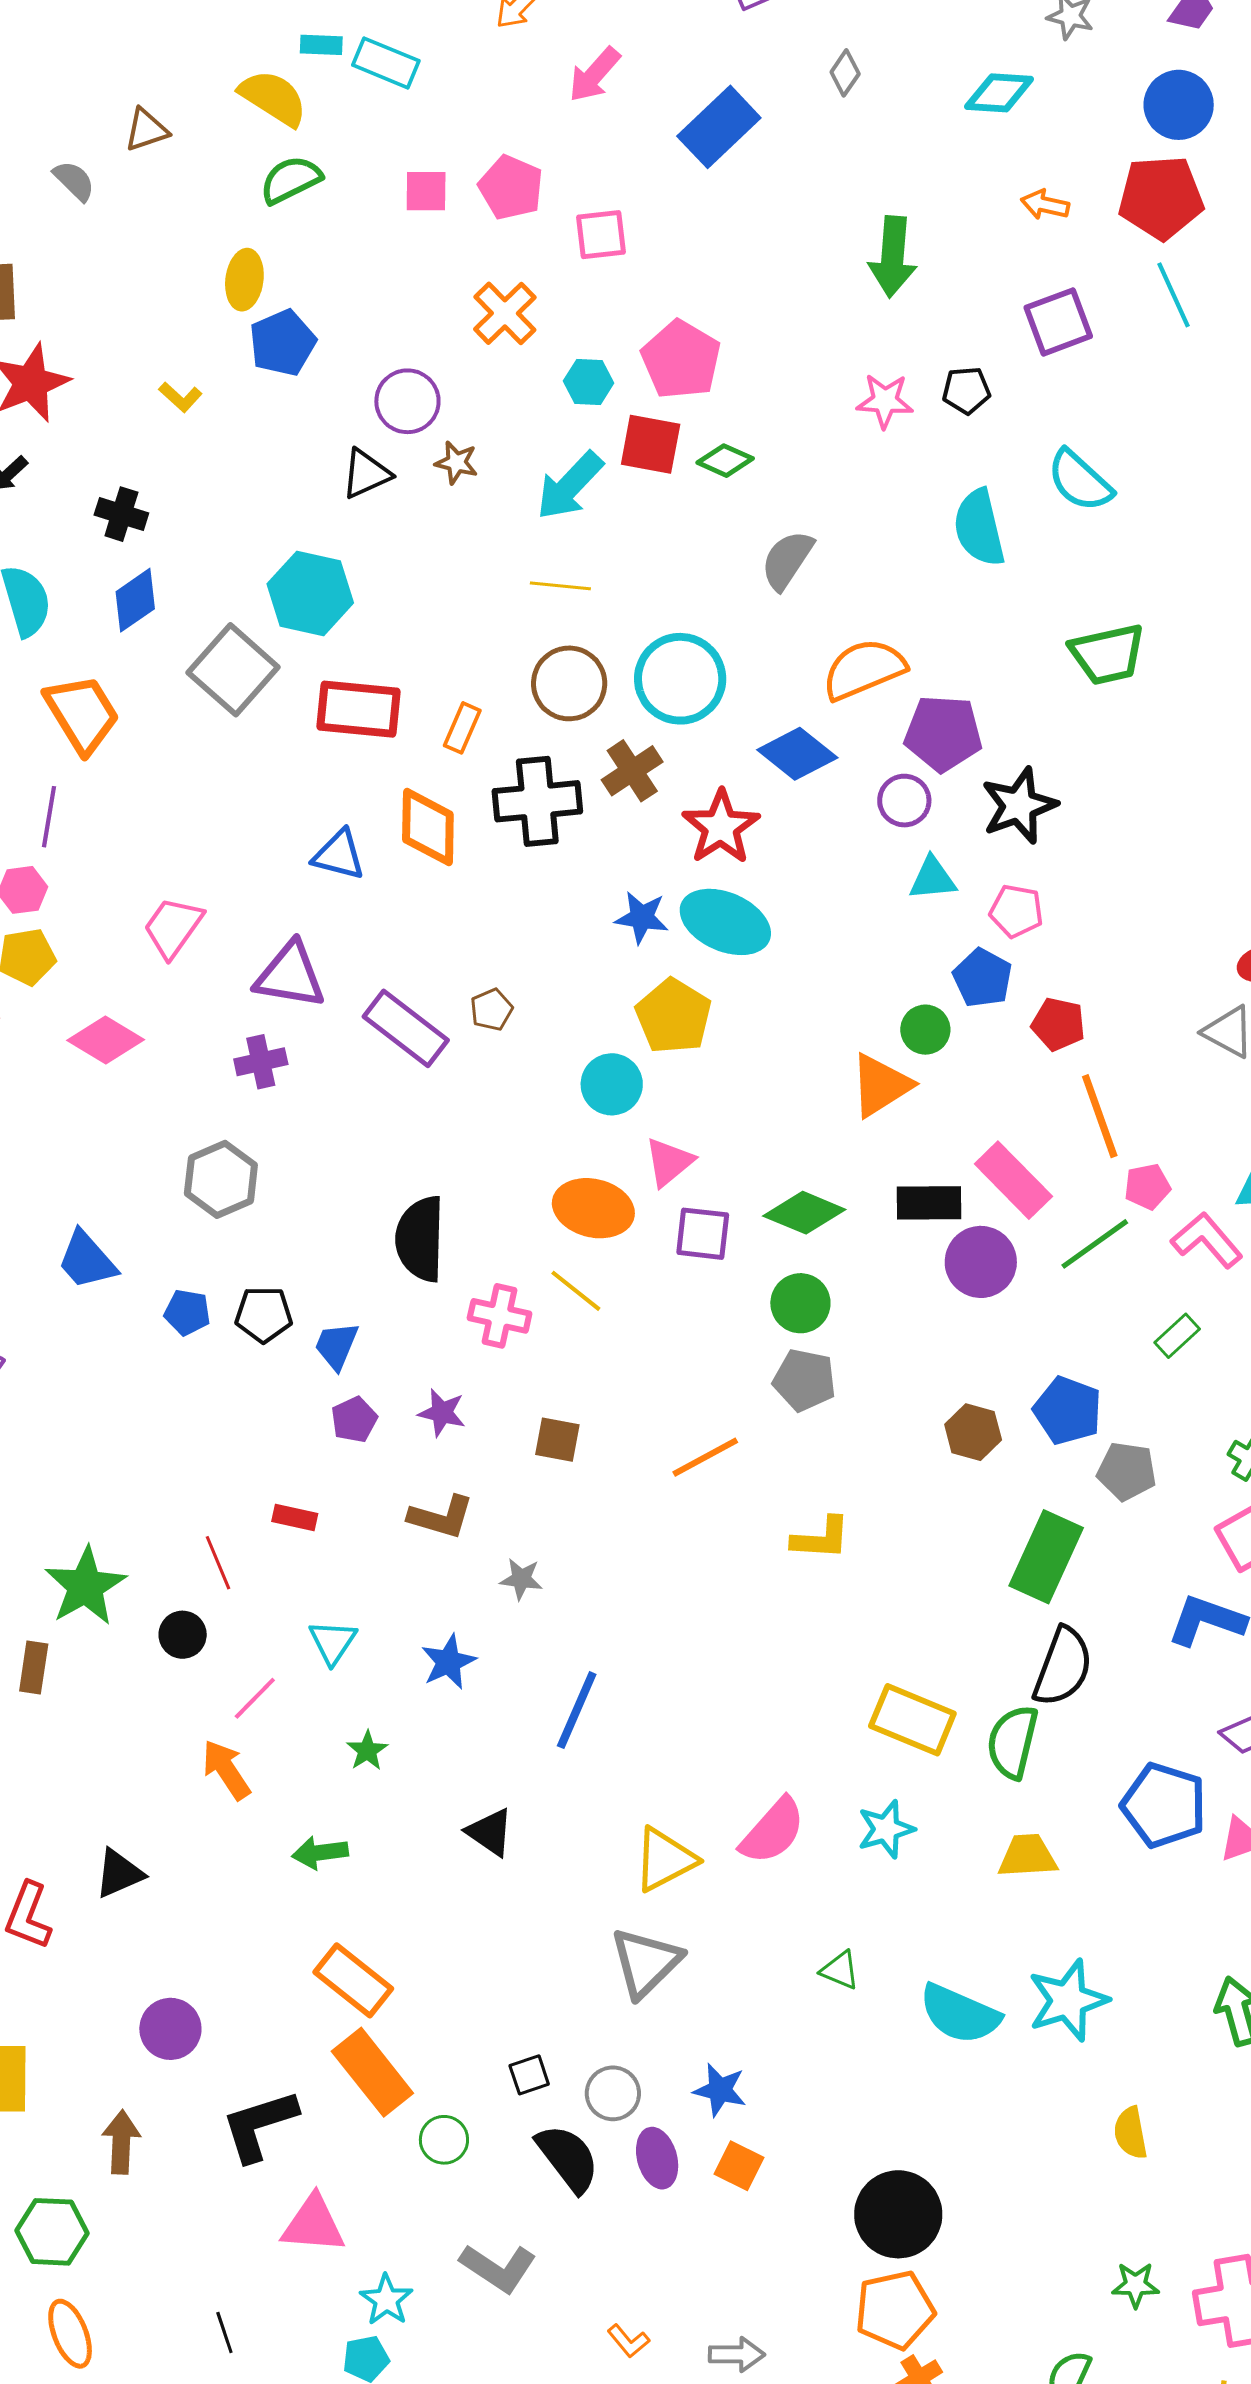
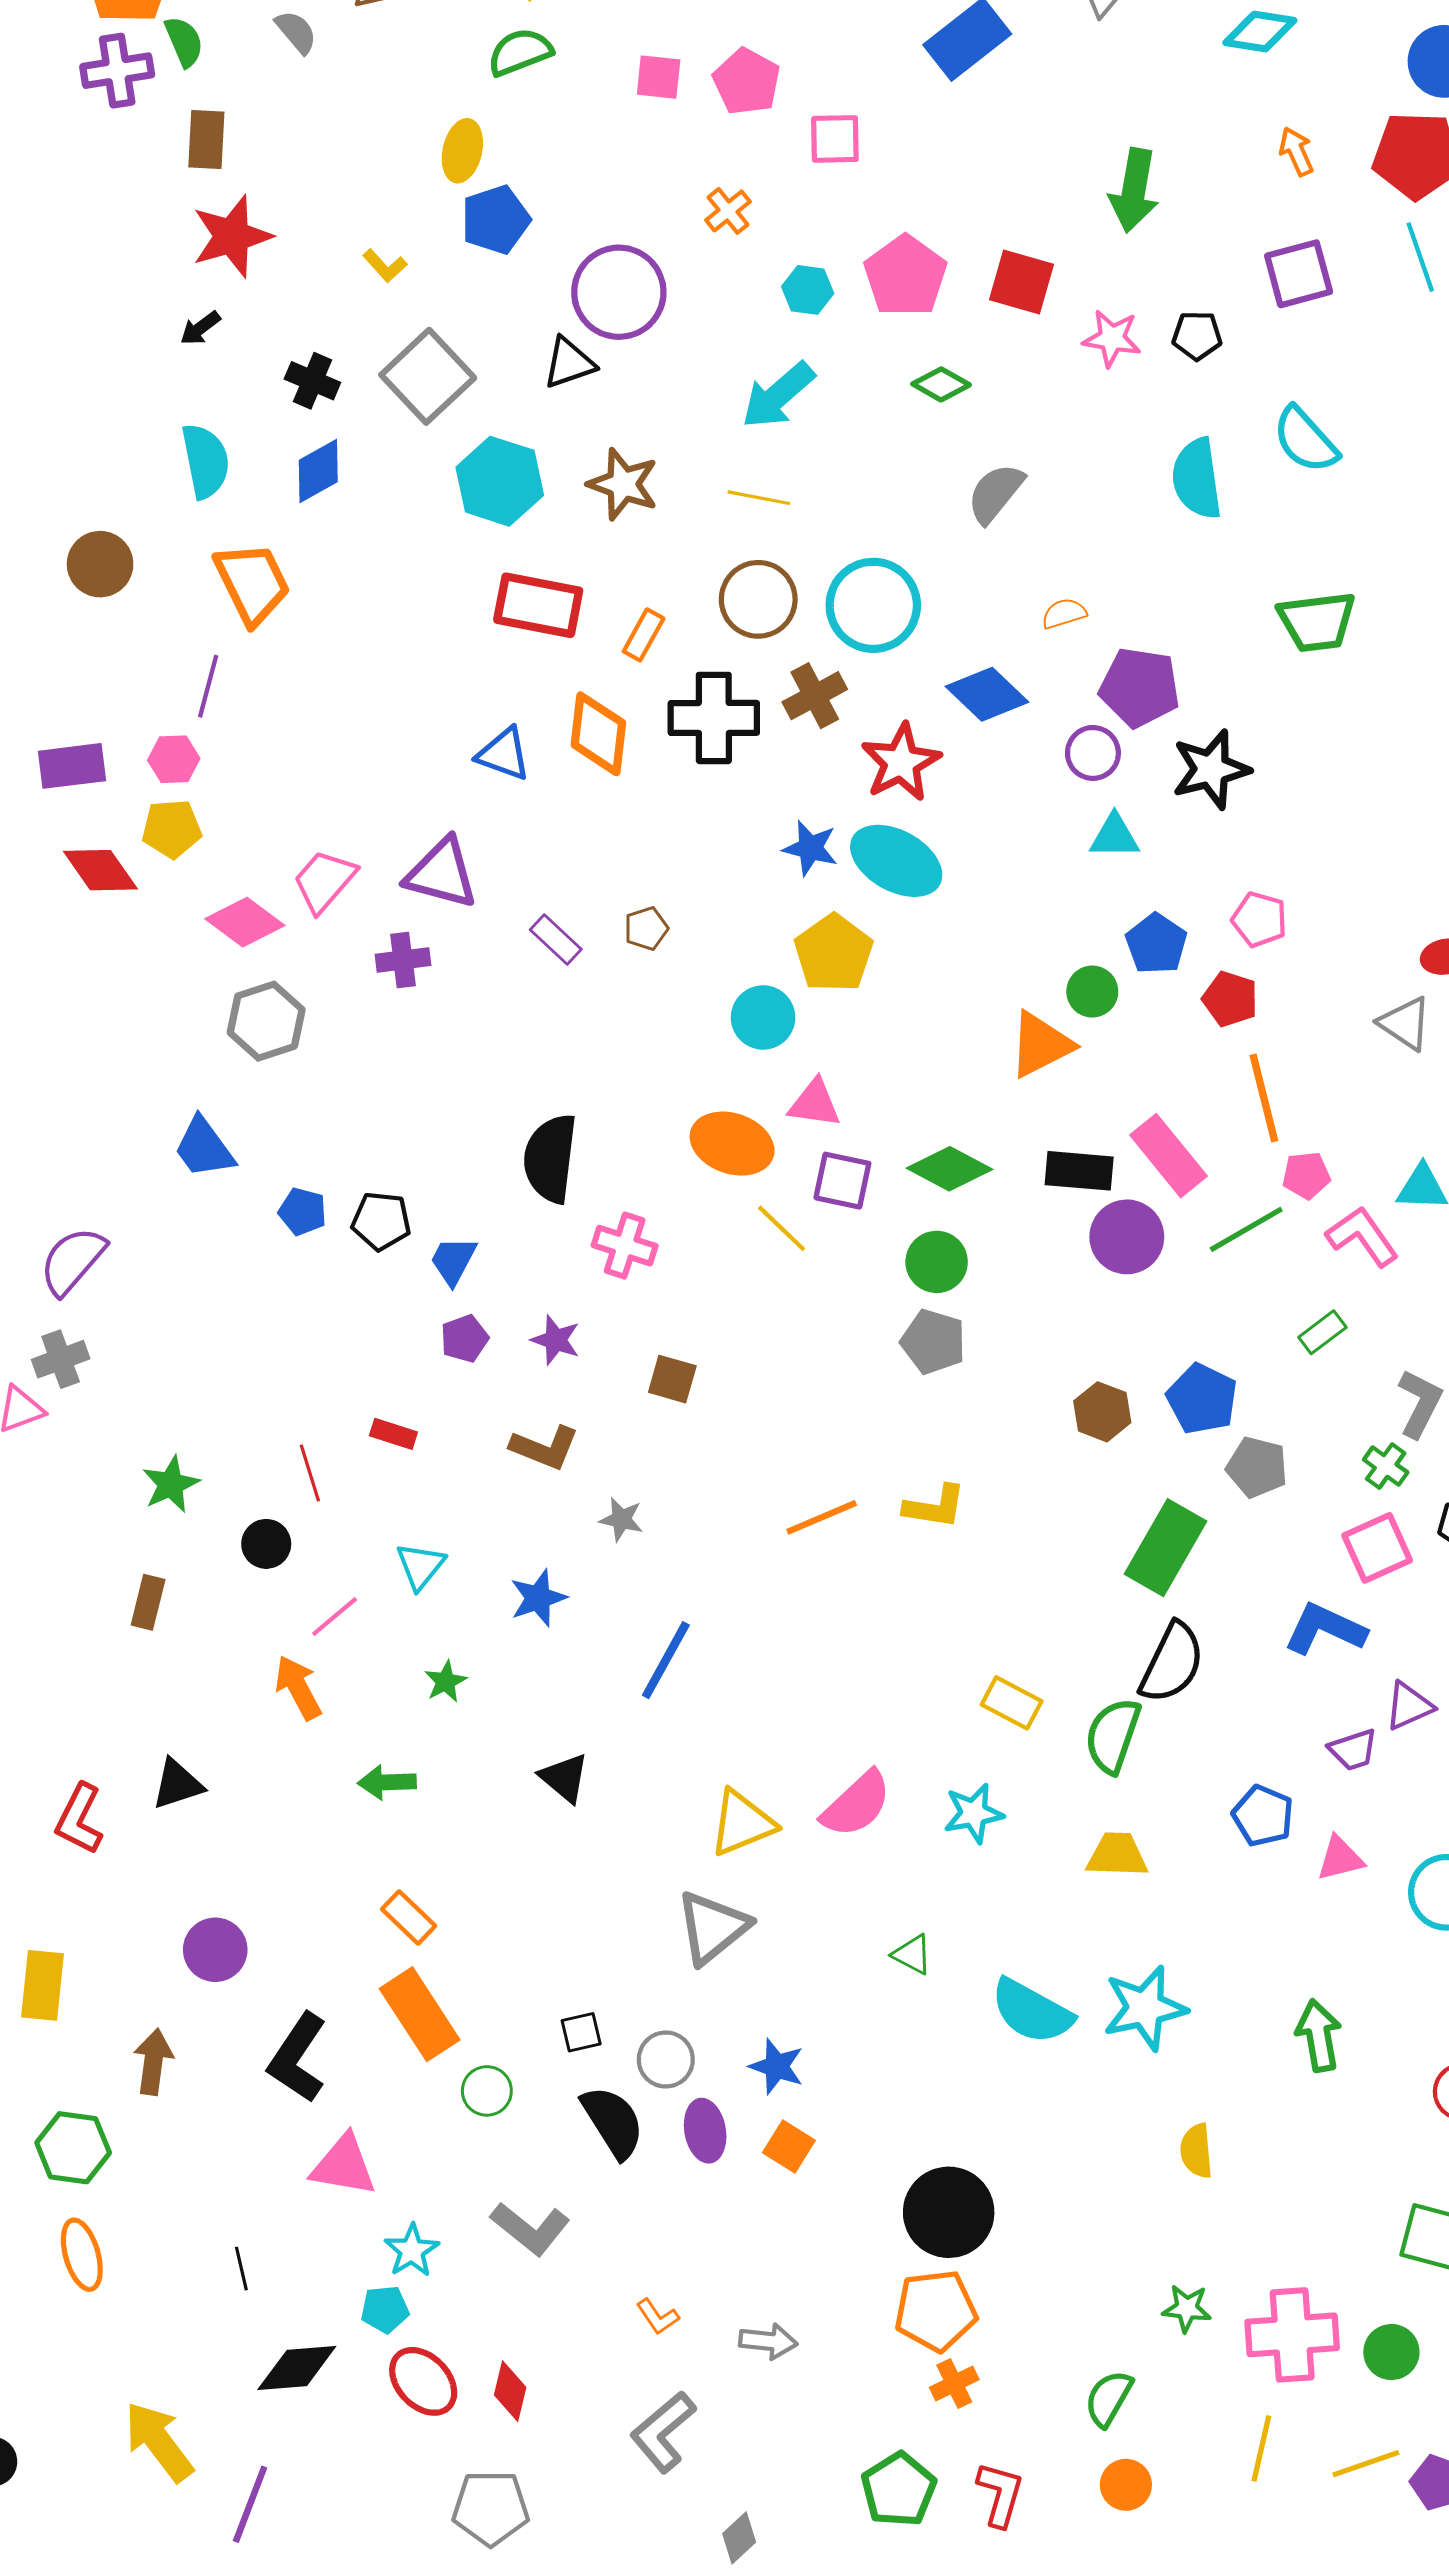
orange arrow: (1045, 205) -> (1296, 151), turned 48
orange cross: (505, 313) -> (728, 211), size x0.7
purple circle: (407, 401) -> (619, 292), size x1.4
red square: (651, 444) -> (1021, 282), moved
brown star: (456, 463) -> (623, 484), moved, size x1.6
orange semicircle: (864, 669) -> (1064, 613), size x0.5
gray square: (233, 670) -> (428, 376), moved
pink pentagon: (1016, 911) -> (1259, 919), moved
pink trapezoid: (173, 927) -> (324, 881), moved
purple rectangle: (406, 1028) -> (556, 940), size x0.6
pink triangle: (669, 1162) -> (815, 1103), turned 42
gray hexagon: (221, 1179) -> (266, 1021), moved
yellow line: (576, 1291) -> (782, 1228), moved
orange line: (705, 1457) -> (822, 1517), moved
green star: (85, 1586) -> (171, 1484), size x0.7
brown rectangle: (34, 1668) -> (148, 1602), moved
yellow rectangle: (912, 1720) -> (1012, 1703), size x0.7
blue pentagon: (1164, 1805) -> (1263, 1816), size x0.7
orange rectangle: (353, 1980) -> (409, 1917), size x0.7
black L-shape: (259, 2125) -> (298, 2058), turned -44

